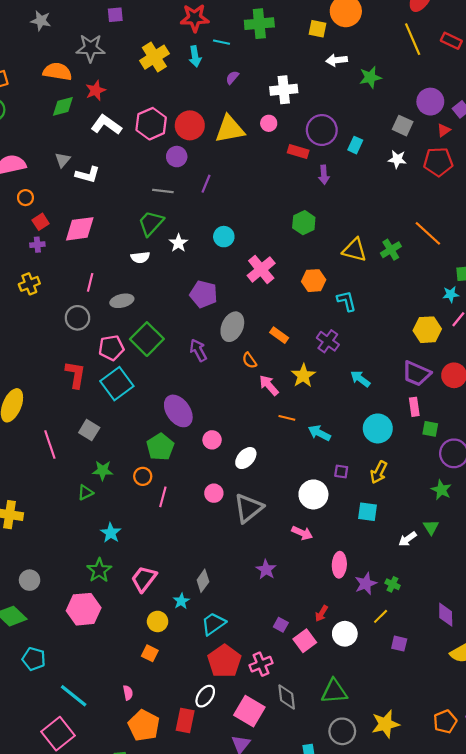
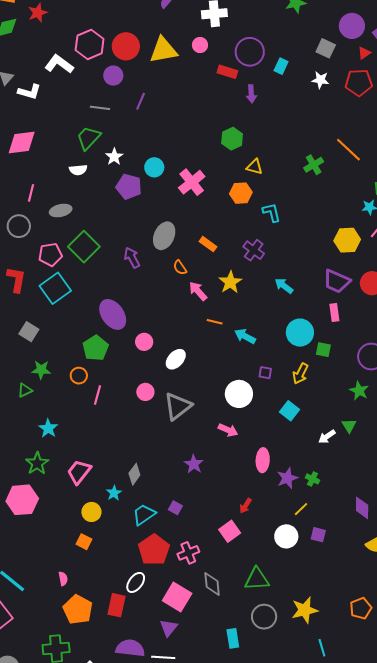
white L-shape: (106, 125) -> (59, 64), moved
cyan circle: (224, 237) -> (154, 167), moved
yellow triangle: (354, 250) -> (255, 167), moved, size x0.7
purple pentagon: (204, 294) -> (129, 187), moved
green square: (430, 429) -> (323, 350), moved
cyan square: (367, 512) -> (290, 411), turned 30
purple square: (281, 625) -> (175, 508), moved
white circle: (345, 634) -> (286, 536), moved

